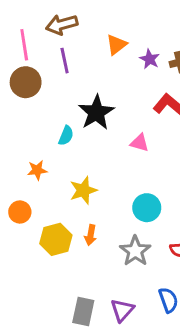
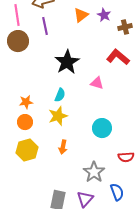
purple star: (150, 59) -> (104, 15), moved
cyan semicircle: (66, 136) -> (60, 95), moved
orange circle: (20, 212) -> (25, 122), moved
yellow hexagon: (56, 239) -> (27, 150), moved
gray star: (135, 251) -> (94, 172), moved

